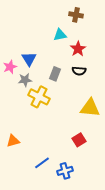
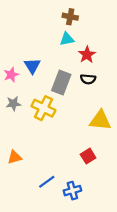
brown cross: (76, 15) -> (70, 17), moved
gray rectangle: (55, 74) -> (61, 82), size x1.5
gray star: (25, 80) -> (13, 104), moved

